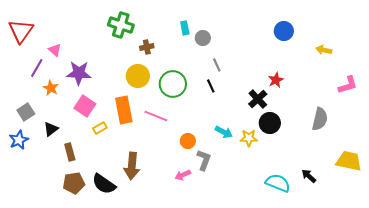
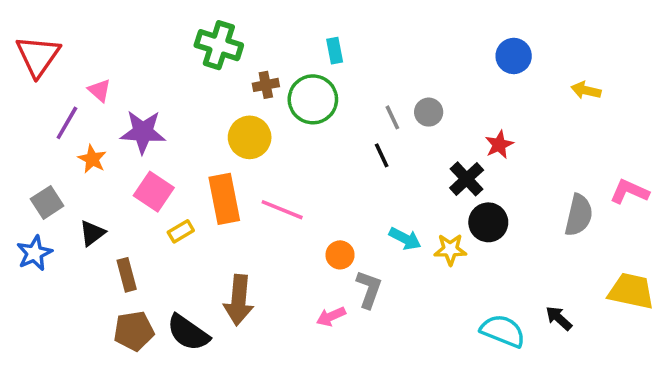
gray circle: (203, 38) -> (429, 112), moved
green circle: (173, 84) -> (313, 99), moved
pink L-shape: (348, 85) -> (629, 192), moved, turned -140

